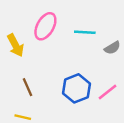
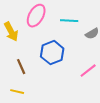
blue hexagon: (76, 88) -> (52, 53), moved

